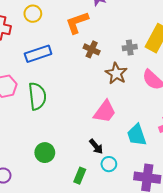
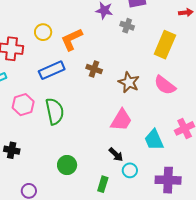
orange L-shape: (77, 23) -> (72, 39), moved
gray cross: (130, 47) -> (127, 26), moved, turned 32
brown cross: (92, 49) -> (94, 69), moved

